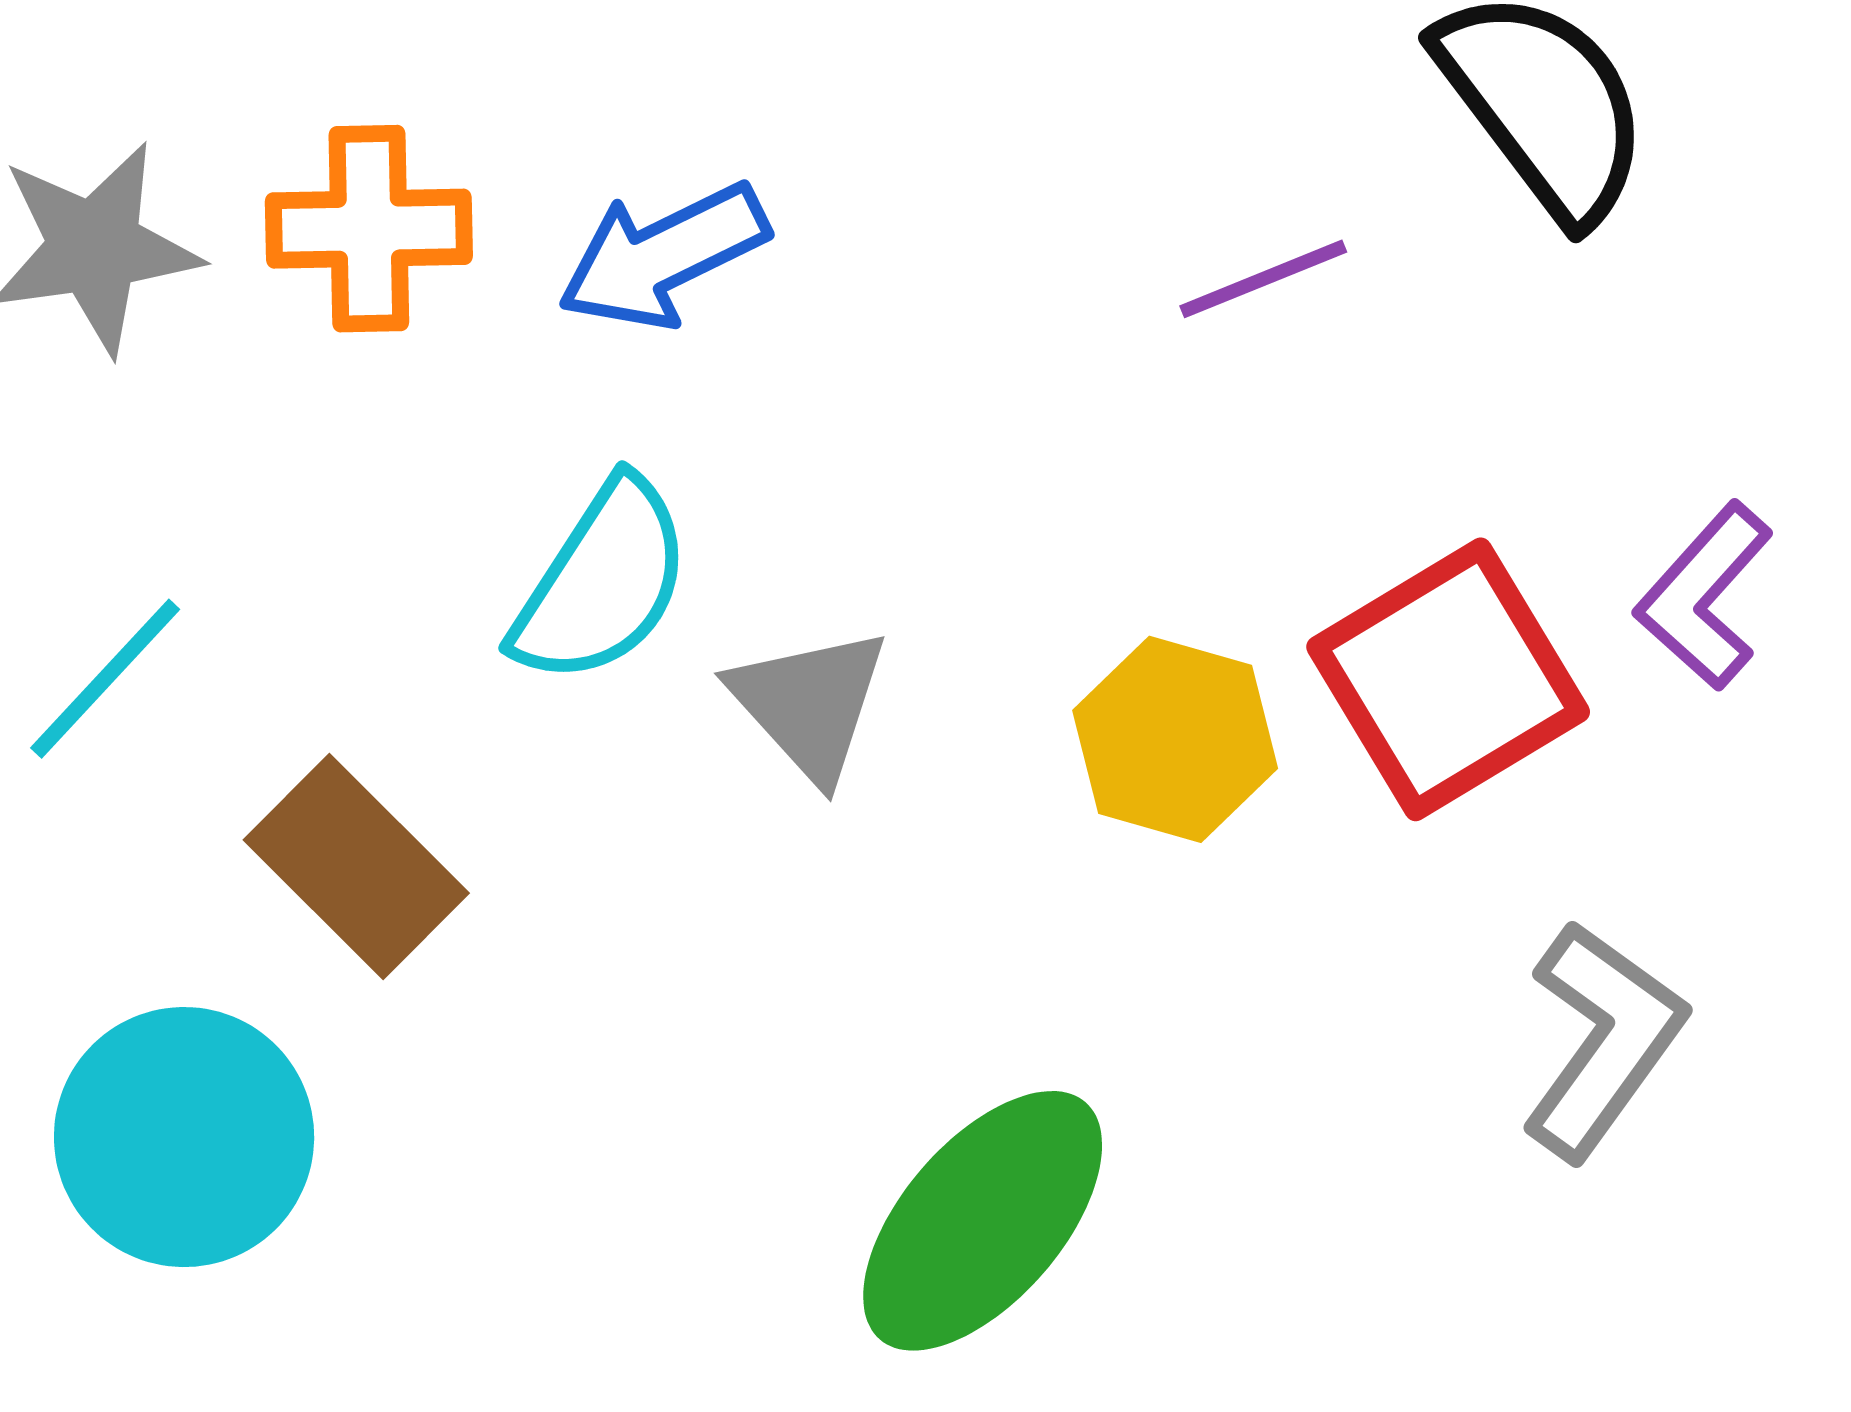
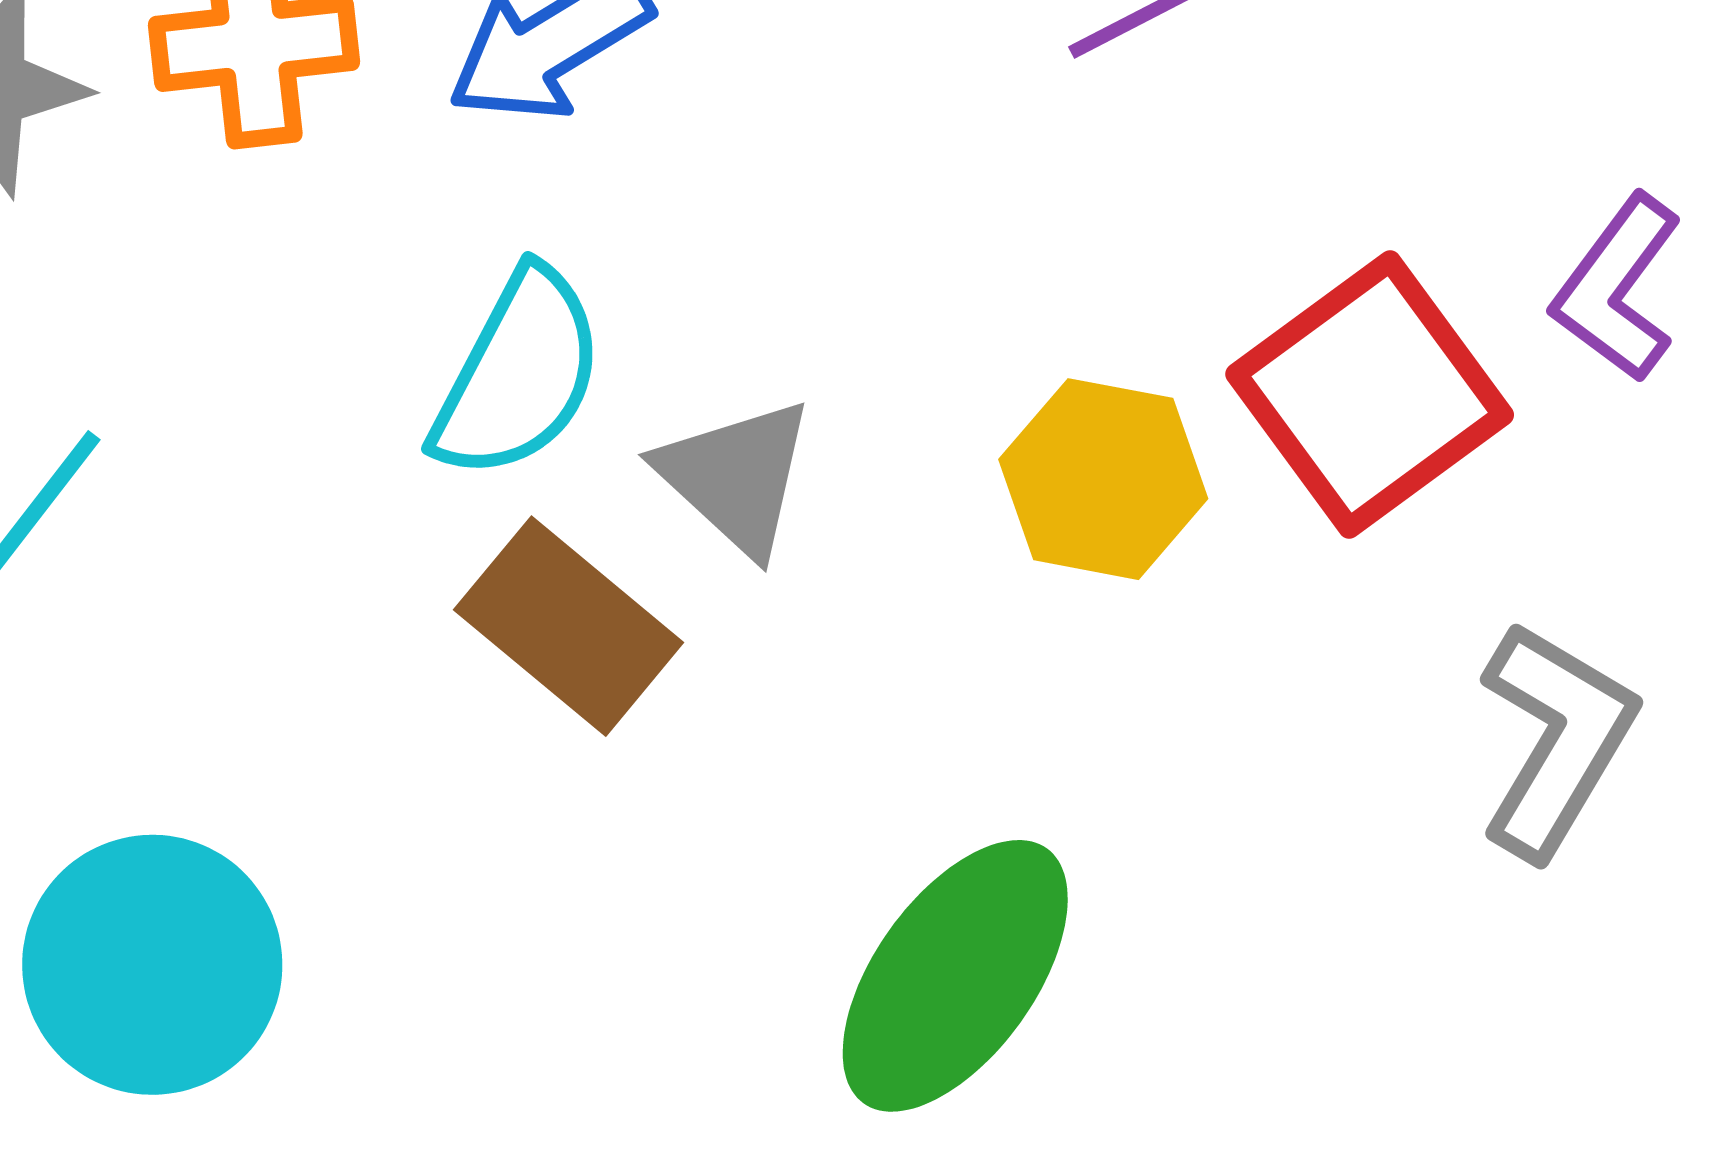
brown rectangle: (356, 867) -> (569, 626), moved

